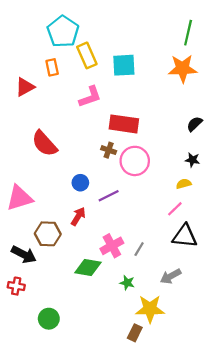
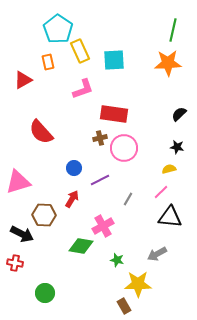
brown cross: (109, 150) -> (100, 138), turned -32
gray line: (139, 249) -> (128, 199), moved
brown rectangle: (135, 333) -> (124, 306), turned -56

